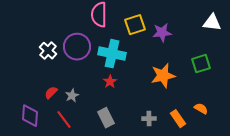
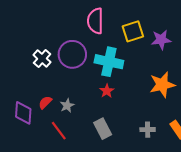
purple diamond: (30, 116) -> (23, 113), moved

